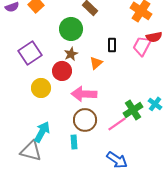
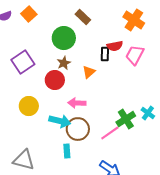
red semicircle: (154, 37) -> (115, 46), moved
yellow circle: (41, 88) -> (29, 106), moved
pink arrow: (84, 94) -> (77, 103), size x0.7
cyan arrow: (42, 132) -> (60, 121), moved, turned 75

